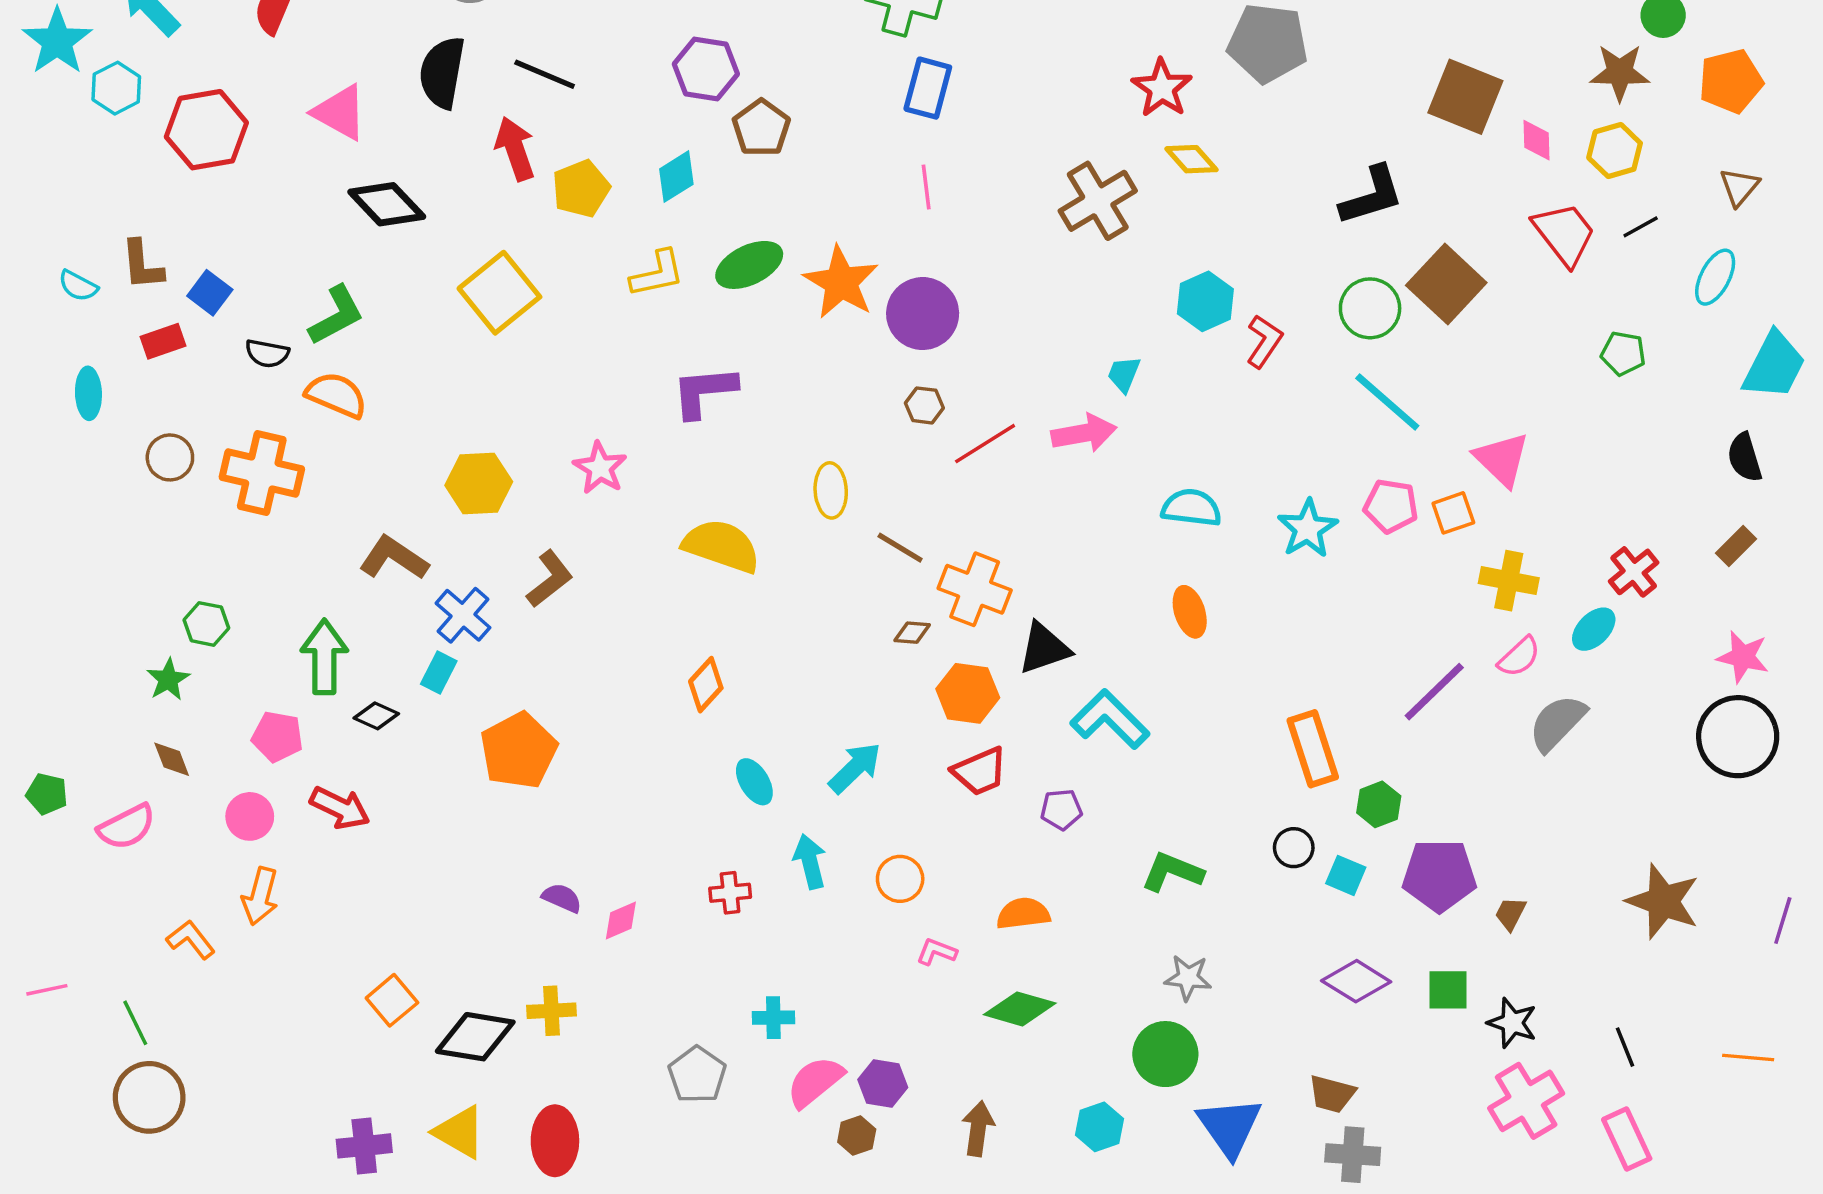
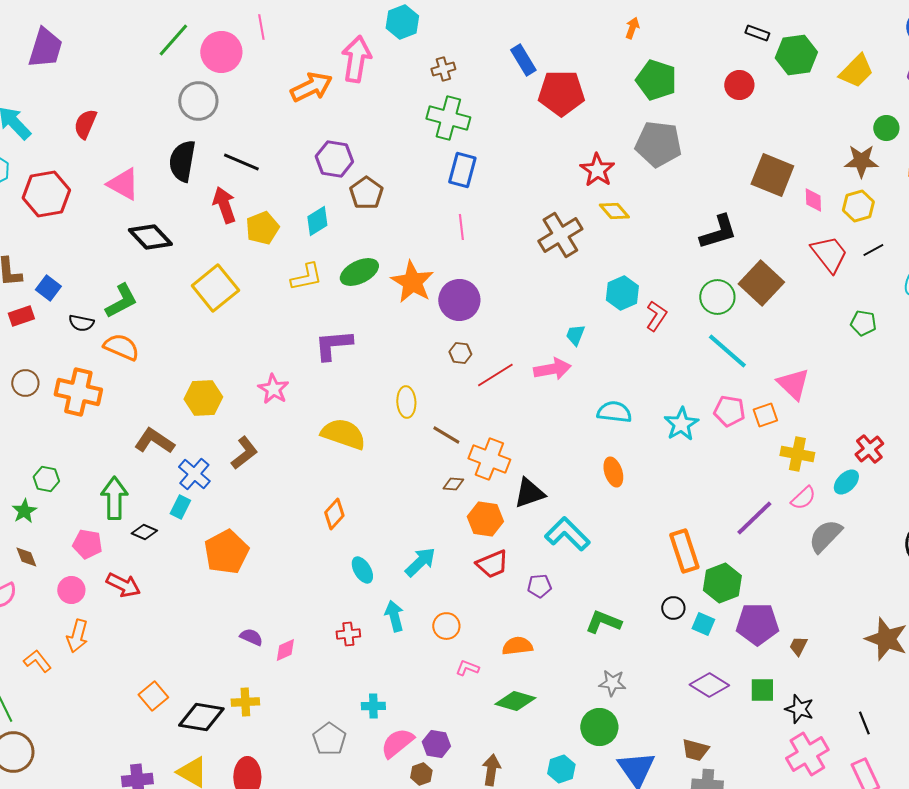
green hexagon: (1379, 804) -> (722, 583), size x1.5

